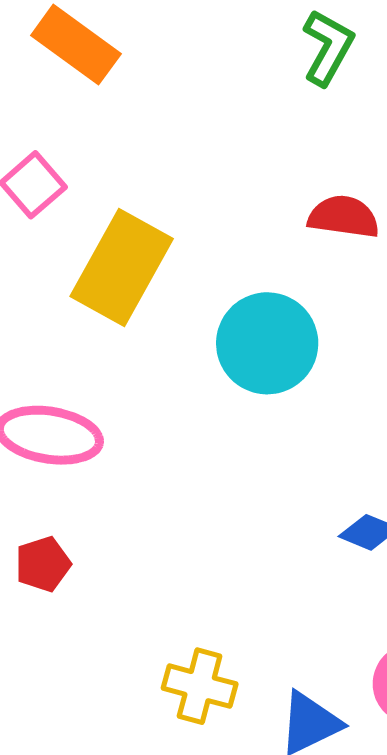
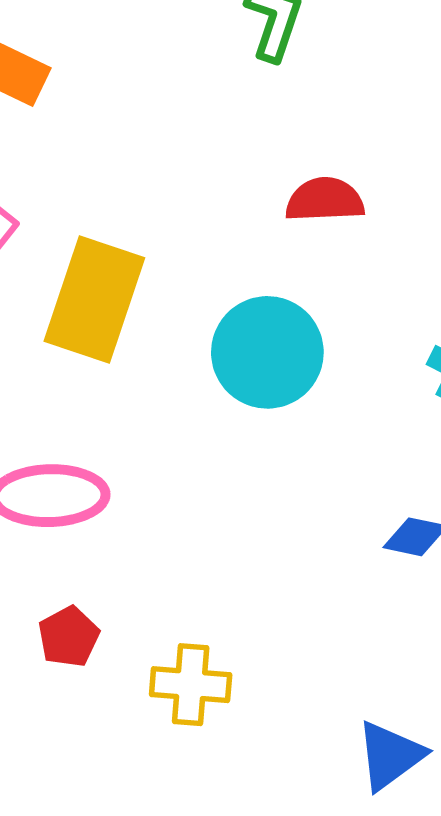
yellow cross: (200, 686) -> (191, 685), moved

